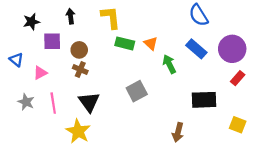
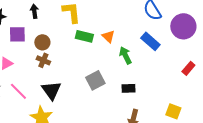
purple circle: (232, 49) -> (183, 26), moved
black rectangle: (204, 100) -> (128, 88), moved, size x0.6
pink line: (53, 103) -> (18, 91), turned -36
yellow square: (238, 125) -> (173, 111), moved

